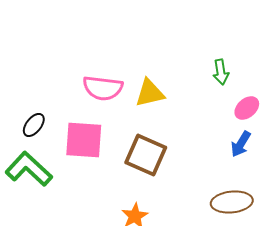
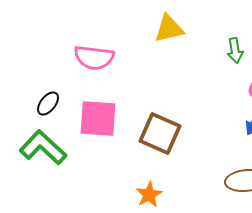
pink semicircle: (103, 88) -> (94, 58), moved
yellow triangle: (150, 93) -> (169, 29), moved

